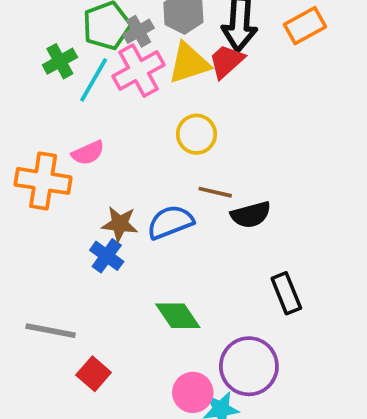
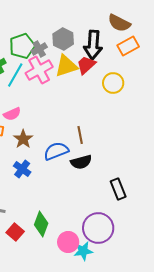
yellow circle: (197, 134) -> (113, 83), moved
brown line: (215, 192) -> (80, 135), turned 66
black semicircle: (251, 215) -> (81, 162), moved
brown star: (120, 224) -> (23, 139), moved, turned 30
green diamond: (178, 316) -> (41, 224), moved, turned 55

